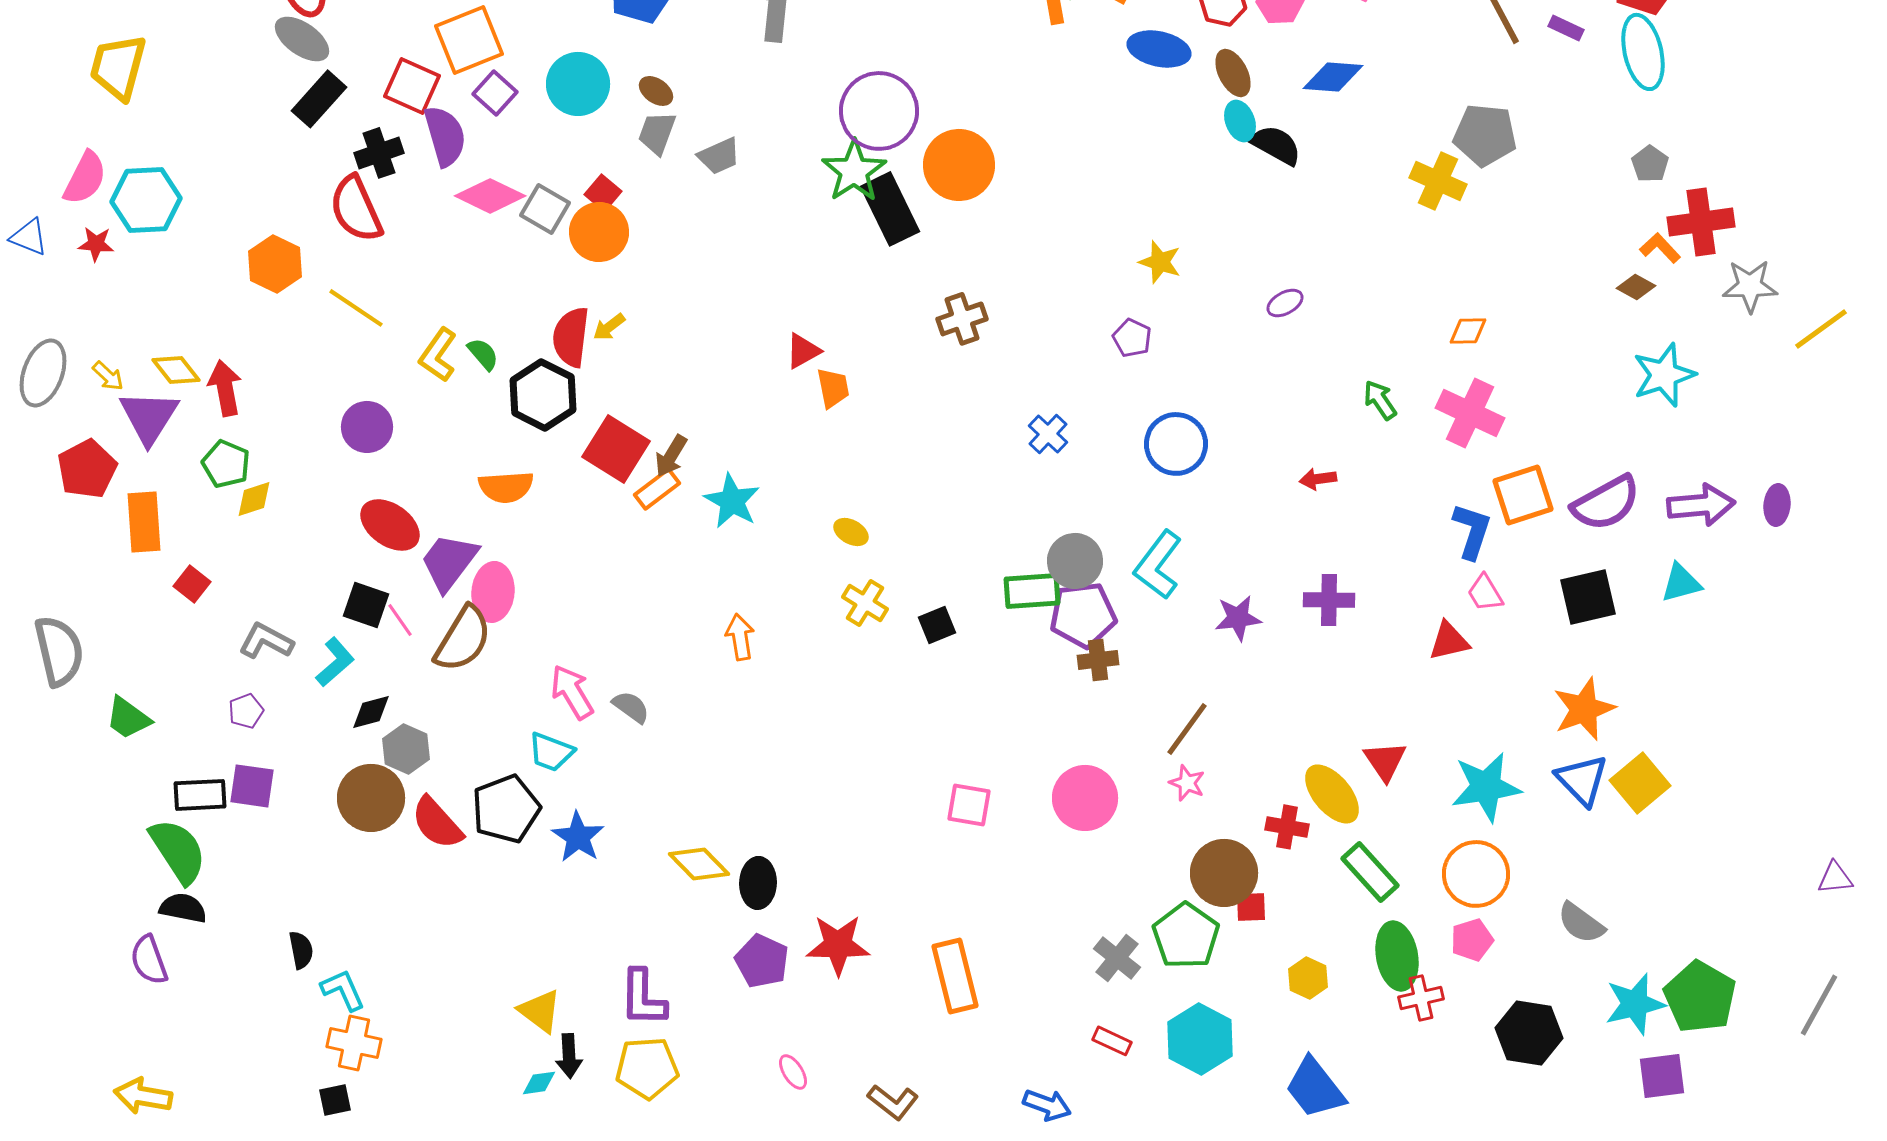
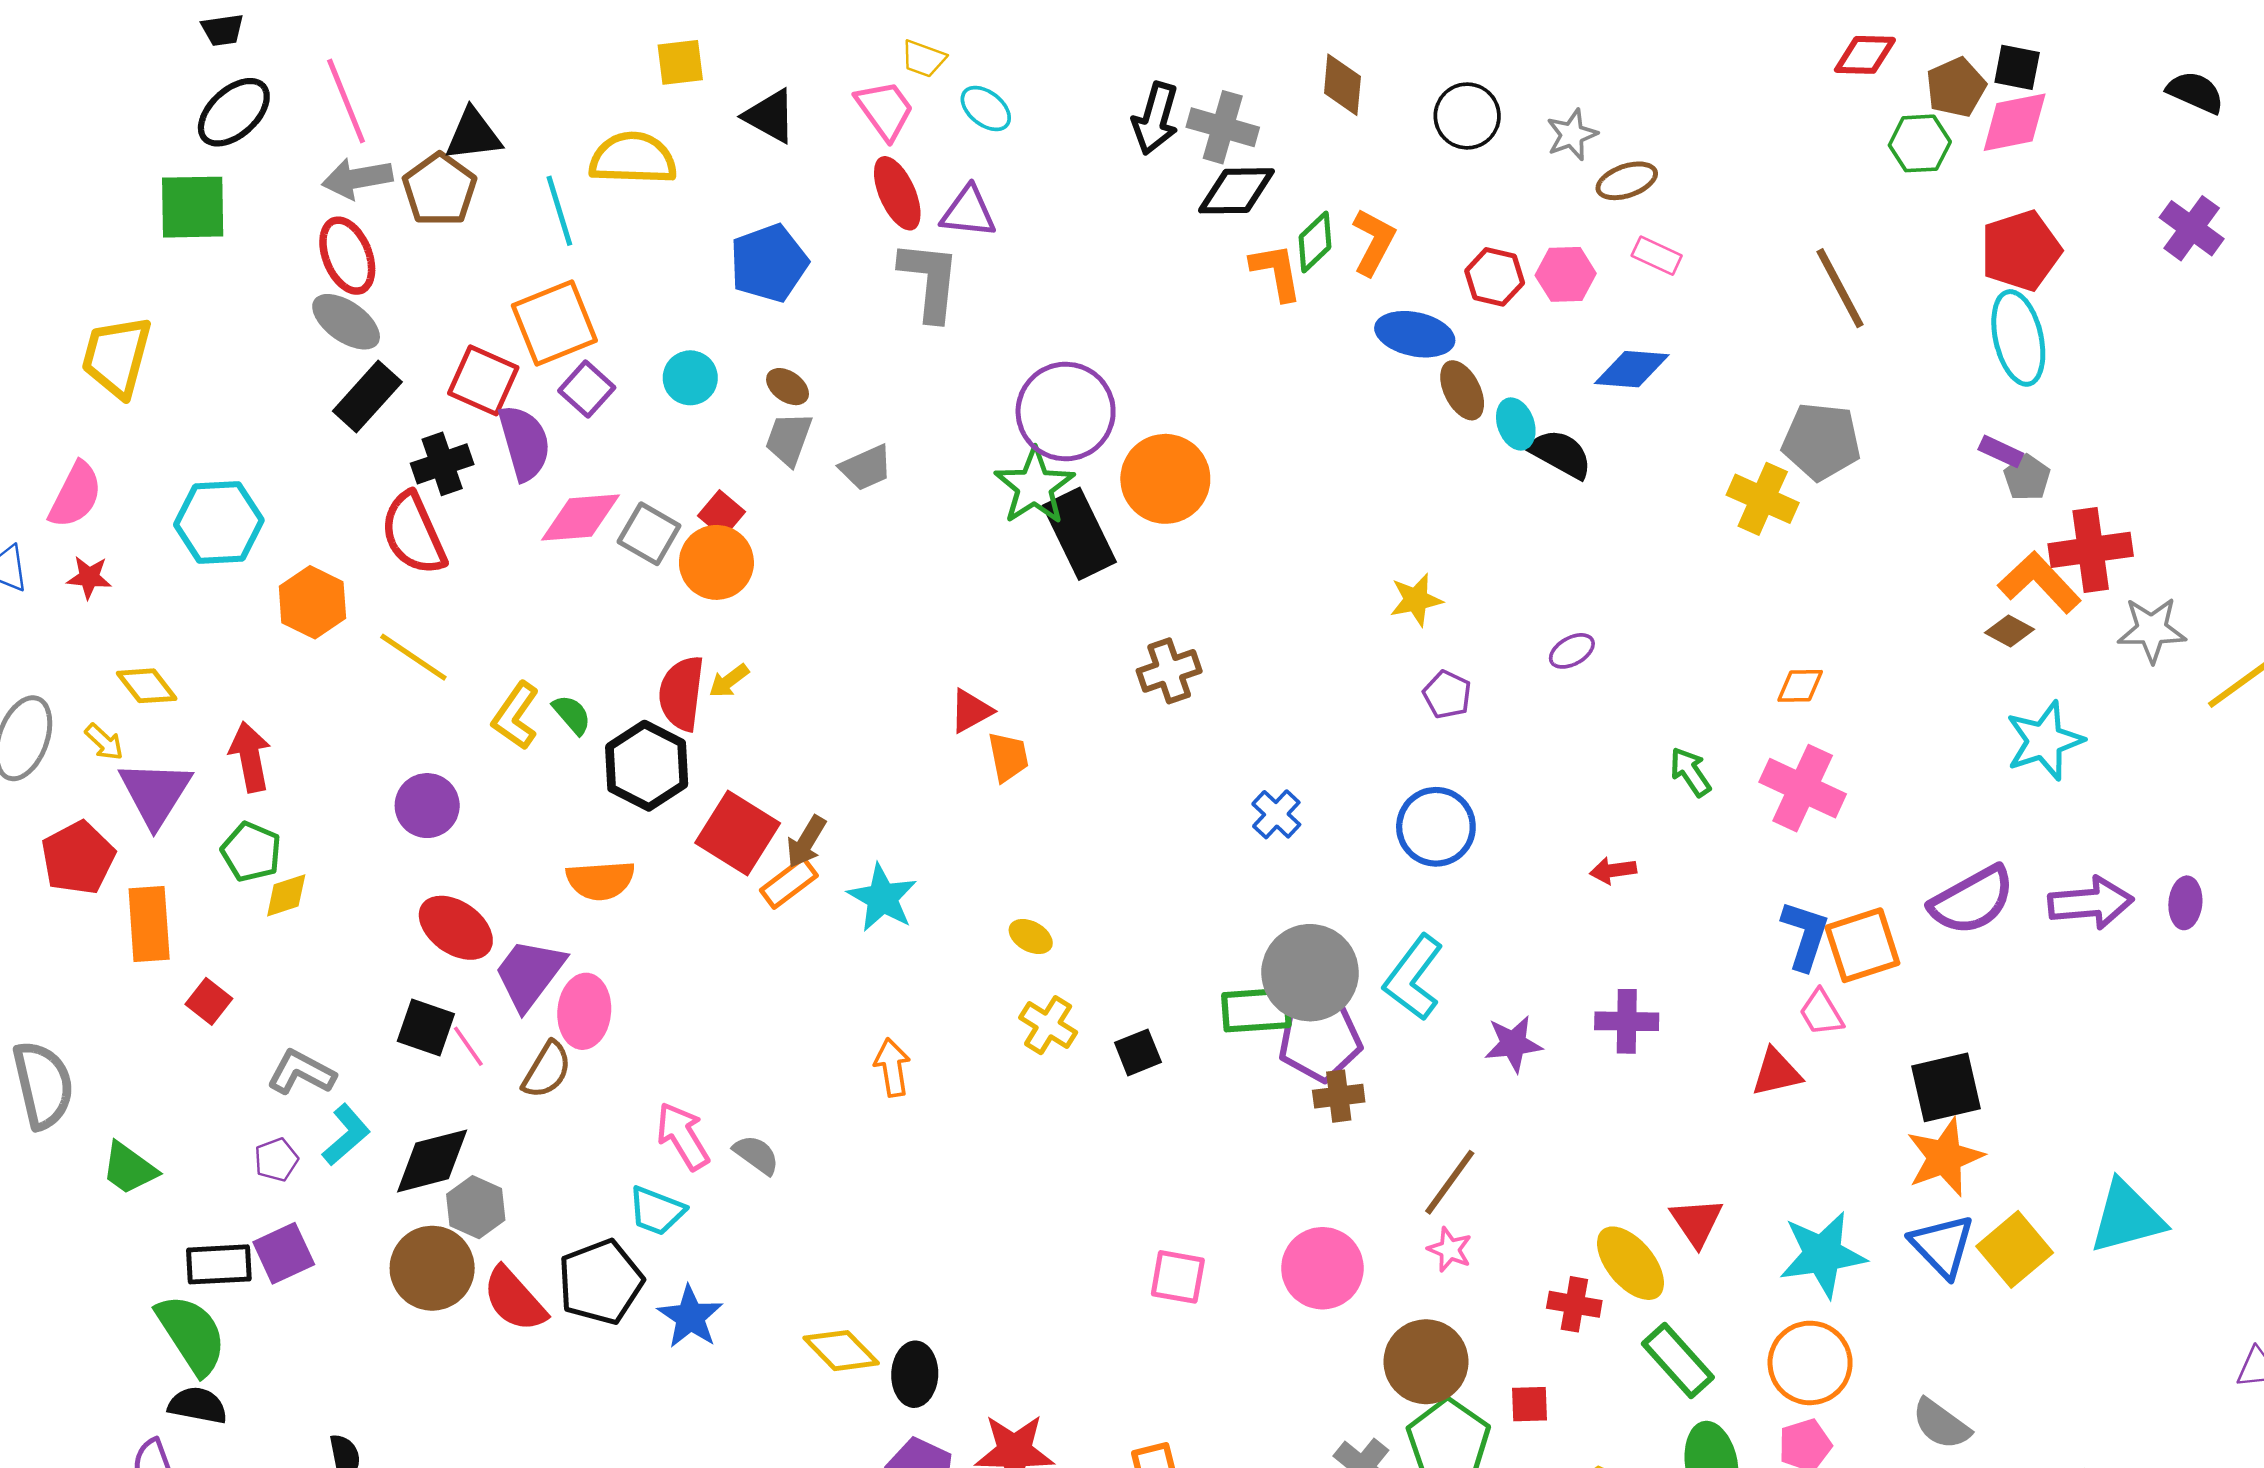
purple rectangle: (1566, 28) -> (2001, 451), moved
brown ellipse: (1233, 73) -> (1462, 390), moved
cyan circle: (578, 84) -> (690, 378), size x0.7
pink diamond: (490, 196) -> (581, 518), turned -30
cyan hexagon: (146, 200) -> (219, 522), moved
orange L-shape: (1660, 248) -> (2040, 582), size x1.6
yellow star: (1160, 262) -> (1416, 600), turned -30
purple pentagon: (1132, 338) -> (1447, 695), moved
yellow diamond: (176, 370) -> (147, 686), moved
orange square: (1523, 495) -> (1862, 945), moved
gray circle: (1075, 561) -> (1310, 973), size x1.4
cyan triangle: (1681, 583) -> (2127, 1217), moved, size x1.5
black square: (1588, 597) -> (1946, 1087), moved
brown semicircle: (463, 639) -> (547, 1070), size x0.7
cyan L-shape: (335, 662) -> (346, 1135), moved
black diamond: (371, 712) -> (432, 1161), size x1.6
purple square: (252, 786) -> (284, 1253), turned -33
brown circle: (1224, 873) -> (1426, 1362), moved

